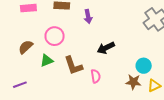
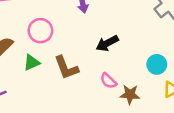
pink semicircle: (96, 76) -> (108, 81), moved, turned 144
brown star: (133, 82) -> (130, 94), moved

